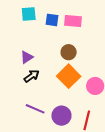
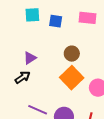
pink rectangle: (73, 21) -> (88, 18), moved
black arrow: (32, 76) -> (23, 77), moved

